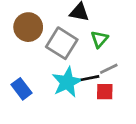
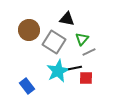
gray line: (109, 69) -> (89, 52), moved
blue rectangle: (21, 89) -> (27, 86), moved

